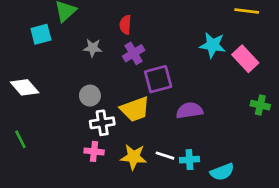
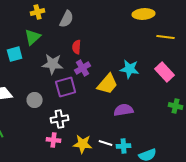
cyan star: (213, 45) -> (130, 69), moved
gray star: (93, 48) -> (53, 64), size x1.5
purple square: (158, 79) -> (66, 87), moved
gray circle: (90, 96) -> (35, 100), moved
yellow trapezoid: (135, 109) -> (108, 84), moved, turned -30

